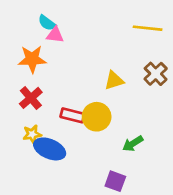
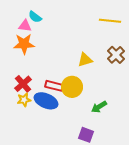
pink triangle: (55, 35) -> (25, 26), moved
red cross: (31, 98) -> (23, 84), moved
blue ellipse: (50, 149) -> (46, 101), moved

